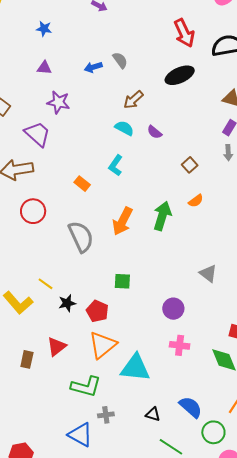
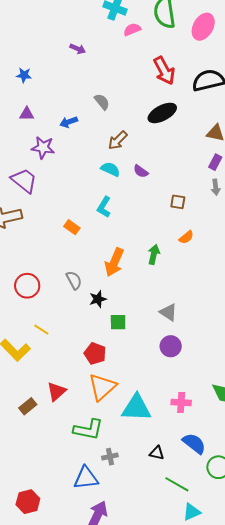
blue arrow: (93, 67) -> (69, 122), moved
brown square: (190, 165) -> (178, 202), turned -35
red circle: (33, 211) -> (27, 286), moved
green arrow: (162, 216) -> (154, 254), size x0.7
gray semicircle: (81, 237) -> (74, 280), size x0.6
gray triangle: (208, 273) -> (168, 312), moved
black star: (67, 303) -> (98, 299), moved
pink cross: (180, 345) -> (181, 403), moved
brown rectangle: (27, 359) -> (28, 406), turned 42
blue triangle: (80, 435) -> (86, 478), turned -32

